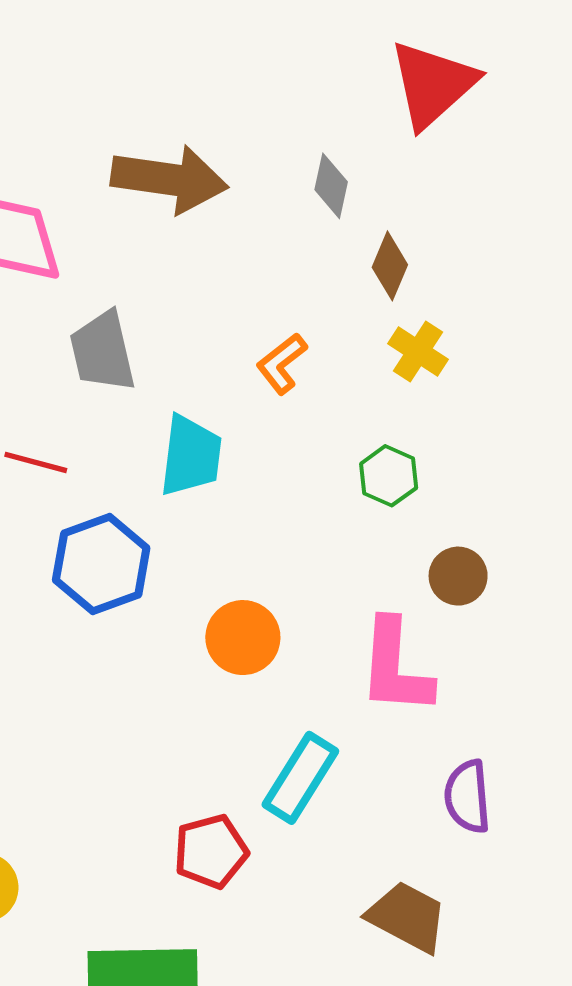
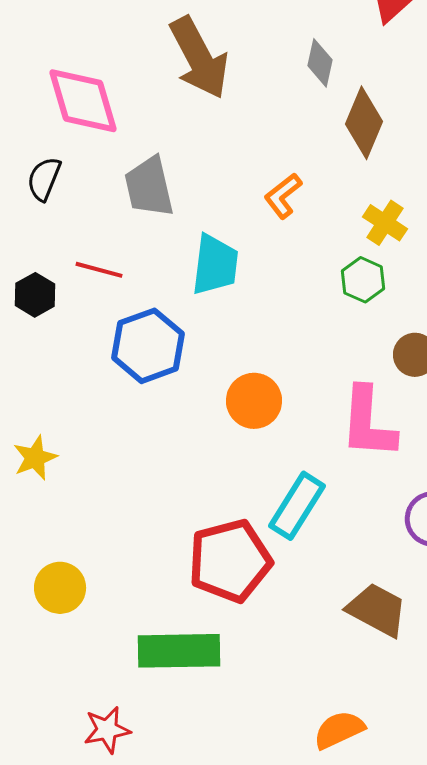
brown arrow: (169, 179) -> (199, 58), turned 54
brown diamond: (390, 266) -> (364, 123), size x1.4
yellow cross: (418, 352) -> (385, 223), moved
red pentagon: (211, 851) -> (230, 561), size x1.5

